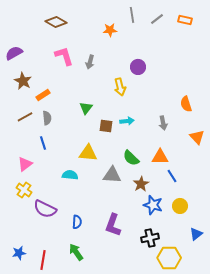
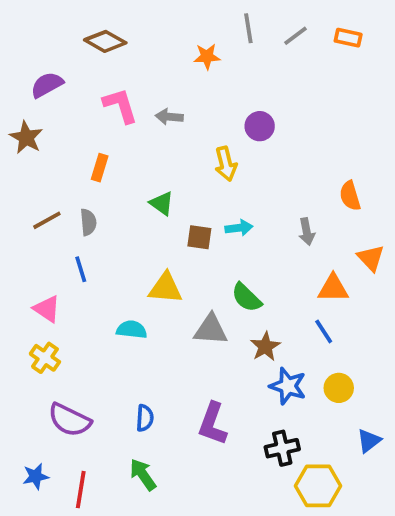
purple semicircle: (14, 53) -> (47, 85), moved
gray arrow: (90, 62) -> (169, 117), turned 80
brown star: (23, 81) -> (26, 137), moved
orange rectangle: (43, 95) -> (100, 168), moved, turned -40
green triangle: (86, 108) -> (162, 203), turned -32
orange triangle: (160, 157) -> (333, 288), moved
pink triangle: (25, 164) -> (47, 309), turned -49
purple semicircle: (45, 209) -> (69, 420), moved

